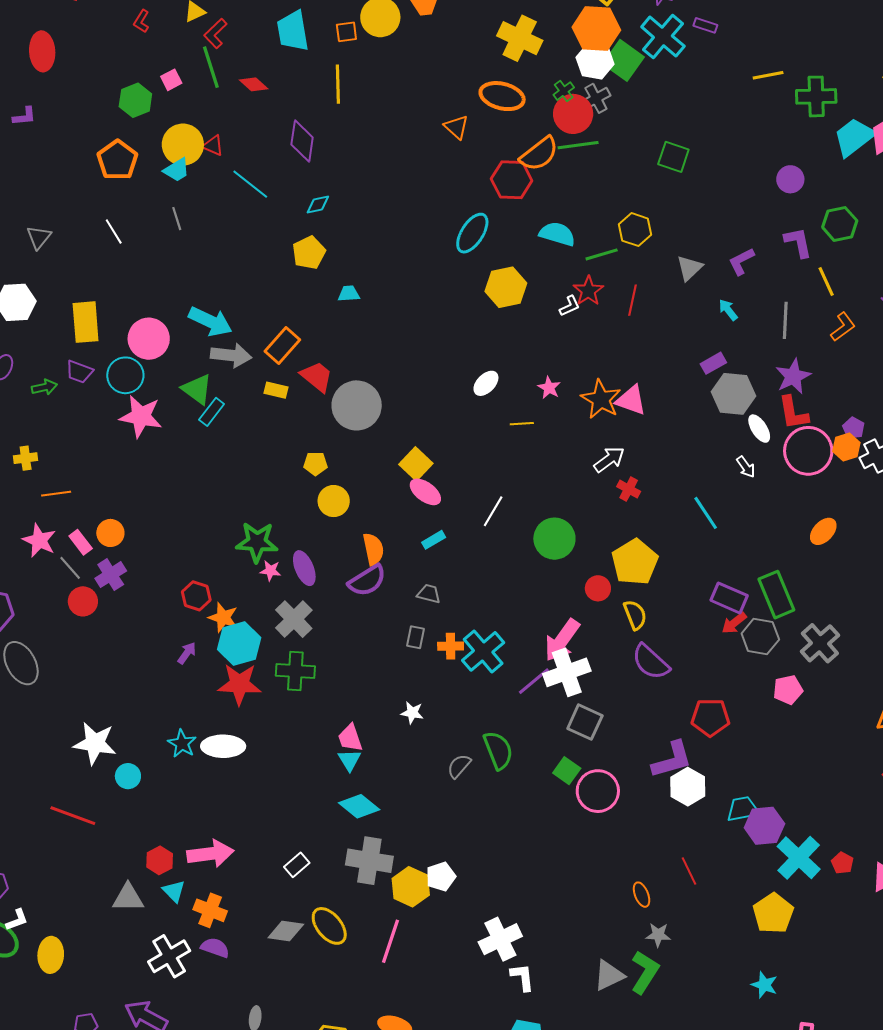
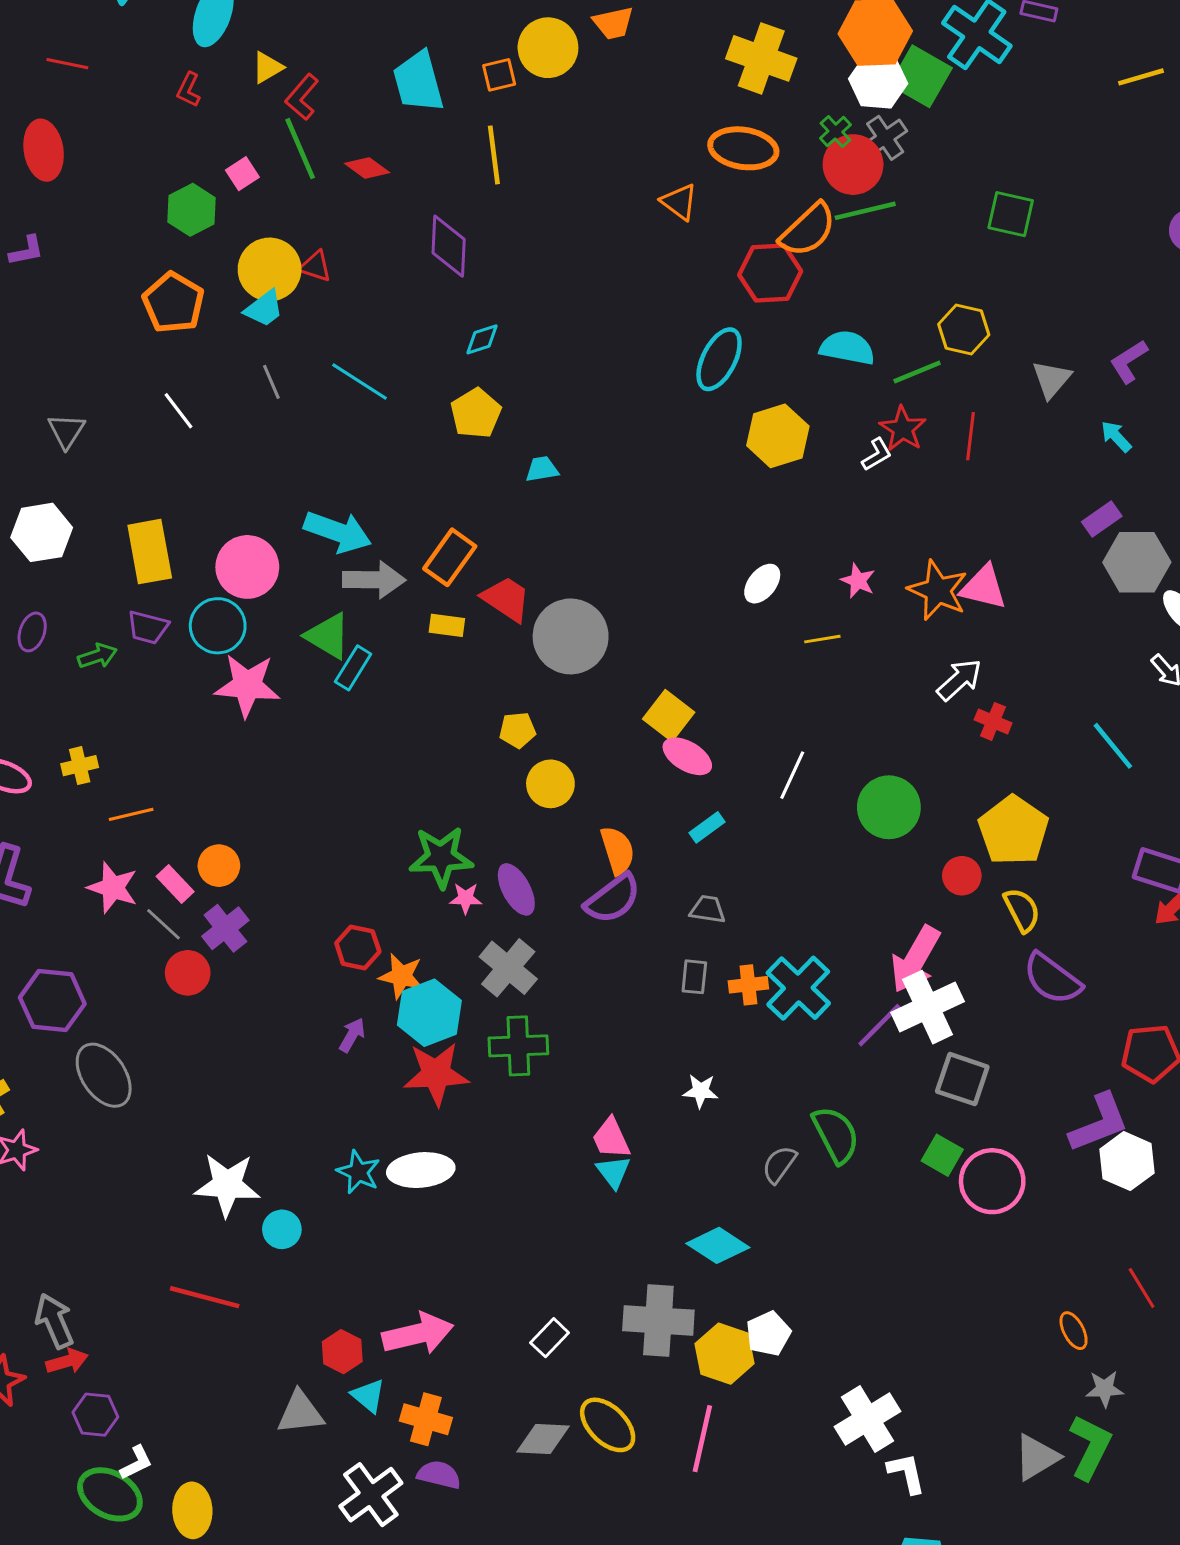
cyan line: (250, 184) -> (359, 381), moved
cyan diamond: (359, 806) -> (718, 1245), moved

